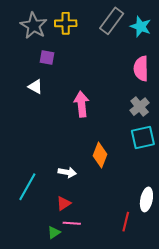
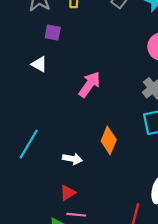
pink arrow: (81, 104) -> (89, 84), turned 40
cyan line: (27, 187) -> (29, 144), moved

